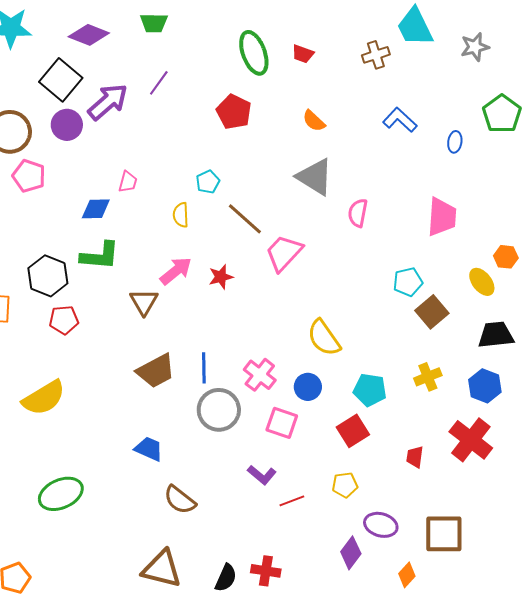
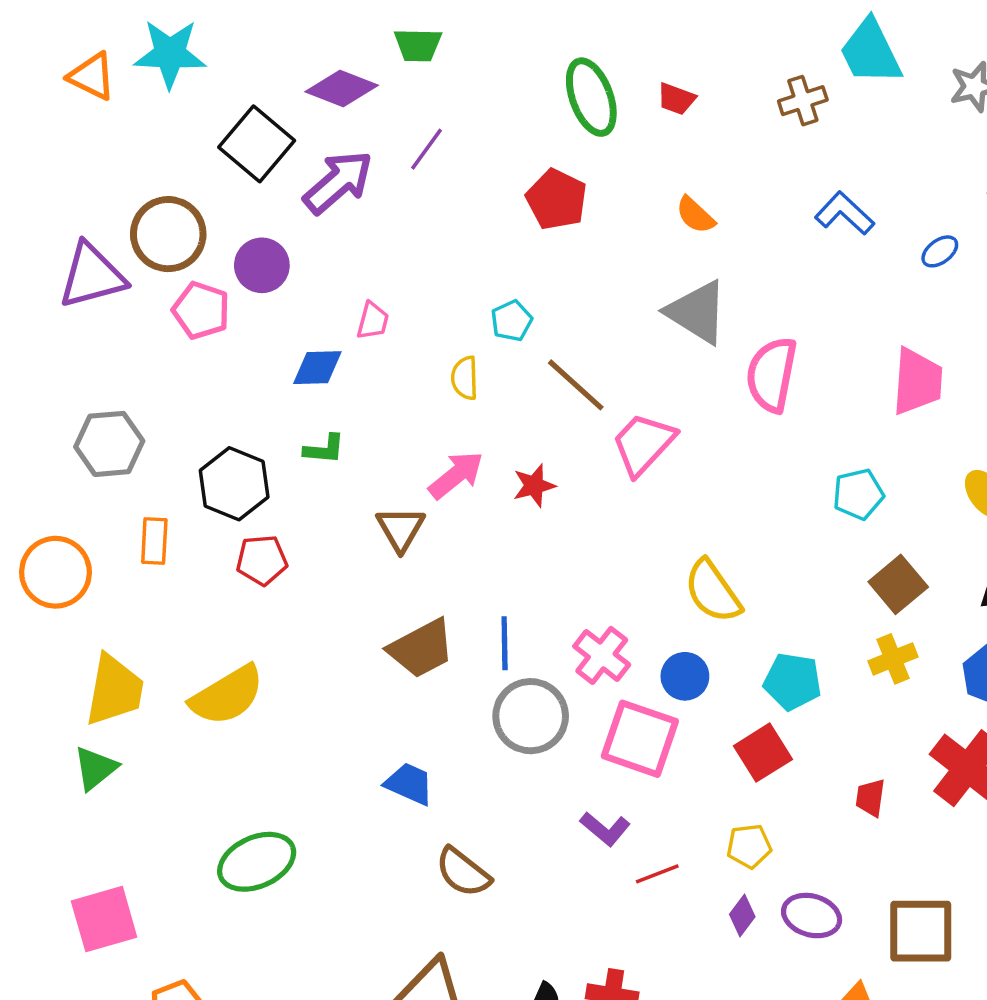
purple diamond: (89, 35) -> (342, 88), moved
purple circle: (67, 125) -> (262, 265), moved
blue ellipse: (455, 142) -> (940, 251), turned 45
pink semicircle: (358, 213) -> (772, 375), size x1.5
green L-shape: (100, 256) -> (324, 449), size x0.6
brown square: (432, 312) -> (898, 584), moved
pink square: (282, 423) -> (640, 739), size x1.4
purple diamond: (351, 553) -> (742, 916), moved, size x0.7

